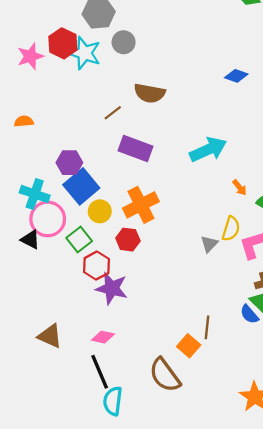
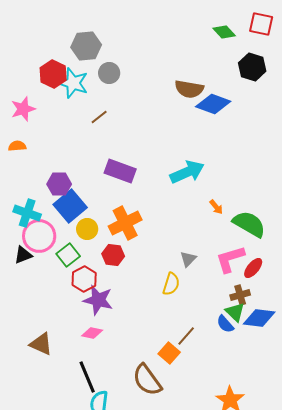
pink star: (30, 56) -> (23, 109), moved
blue diamond: (236, 76) -> (213, 104), size x1.6
brown semicircle: (150, 93) -> (189, 89), moved
brown line: (113, 113) -> (99, 117), moved
yellow semicircle: (231, 229) -> (171, 284), moved
black triangle: (30, 240) -> (23, 255), turned -48
brown line: (207, 327) -> (186, 336), turned 35
pink diamond: (103, 337) -> (92, 333), moved

